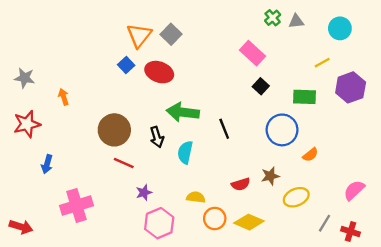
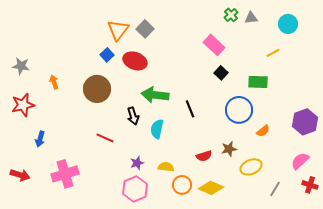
purple hexagon: (351, 87) -> (305, 122), moved
brown circle: (114, 130) -> (97, 89), moved
purple star: (144, 193) -> (137, 163), moved
red arrow: (21, 227) -> (20, 175), moved
red cross: (351, 231) -> (310, 185), moved

